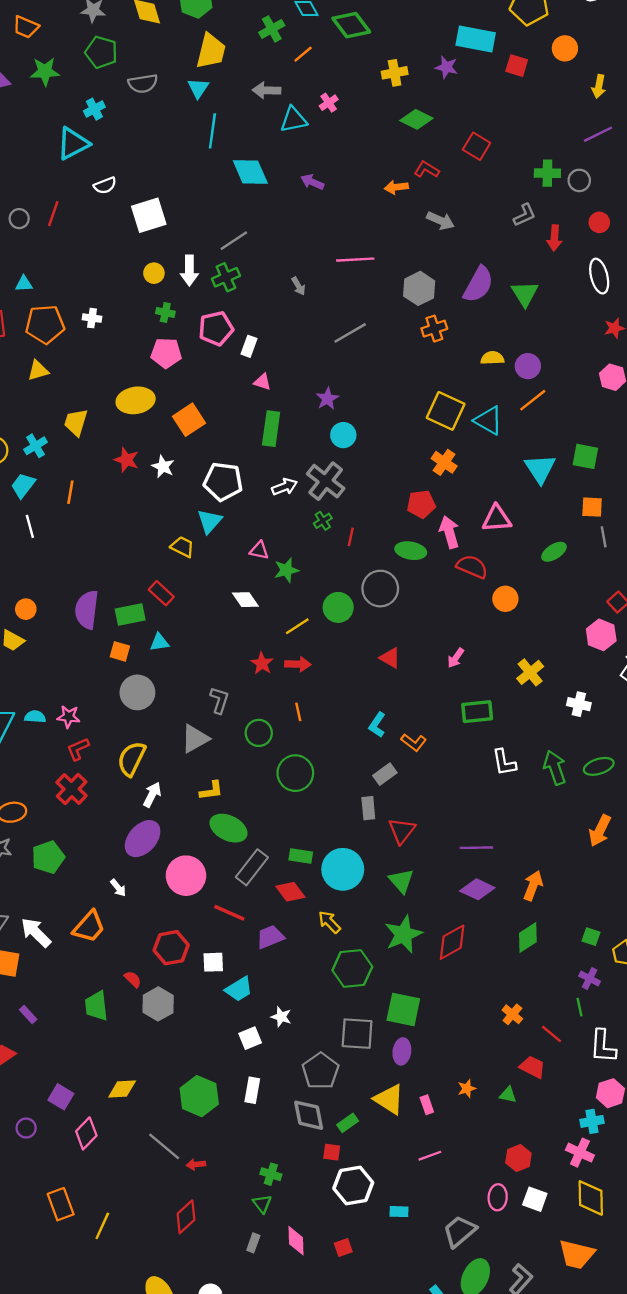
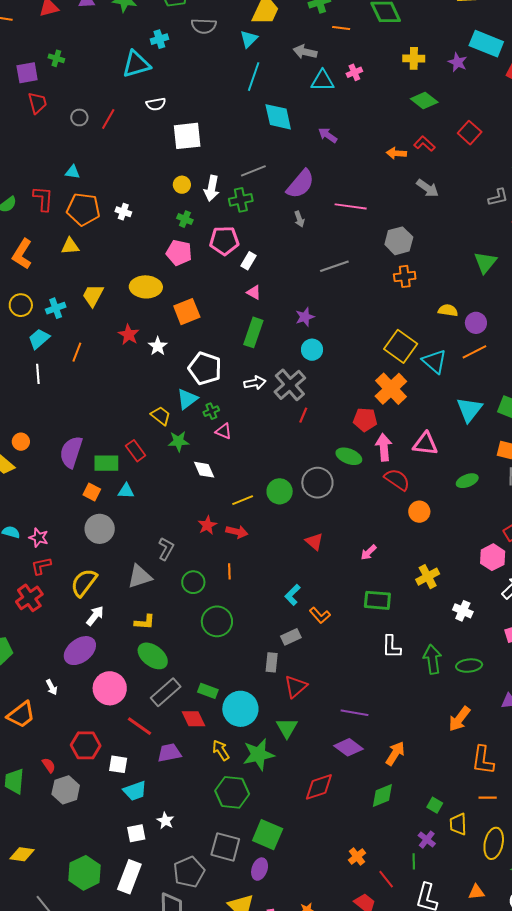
orange line: (303, 54) -> (341, 28), turned 36
purple semicircle: (478, 284) -> (300, 184), moved
orange cross: (444, 462) -> (391, 389), size x1.5
green cross: (323, 521) -> (211, 411), moved
red line: (351, 537) -> (303, 415), moved
green star: (286, 570) -> (179, 441), moved
green star: (403, 934) -> (259, 755), moved
white rectangle: (252, 1090) -> (129, 877), size x1.5

